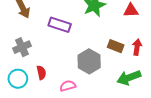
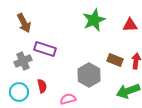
purple rectangle: (60, 25) -> (45, 49), moved

